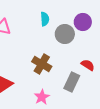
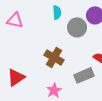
gray rectangle: (72, 82) -> (84, 75), turned 42

